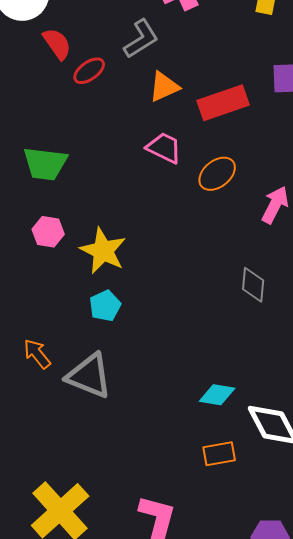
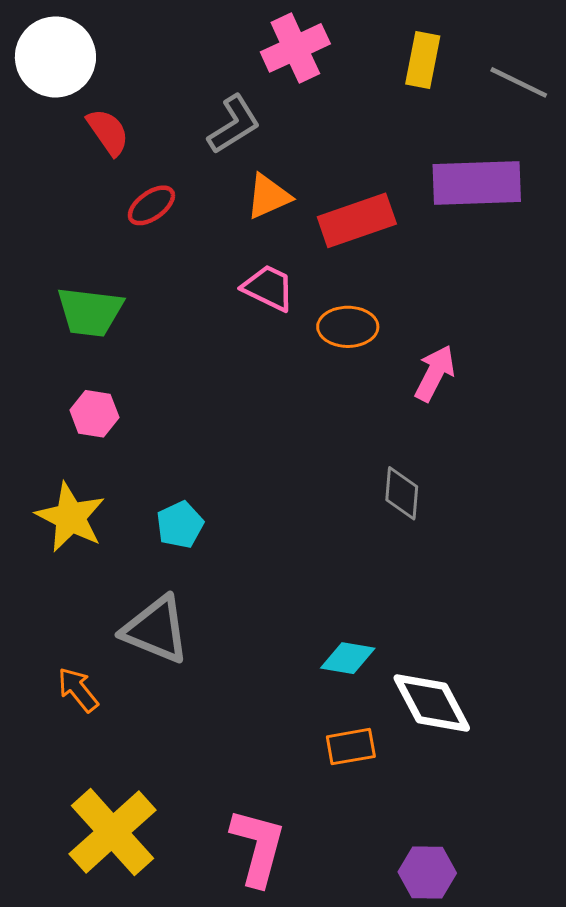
red ellipse: (89, 71) -> (151, 205), moved
orange ellipse: (217, 174) -> (348, 327), turned 39
yellow star: (103, 251) -> (70, 517), moved
orange arrow: (37, 354) -> (78, 690), moved

